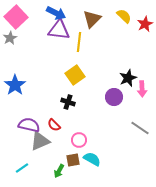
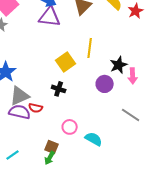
yellow line: (79, 42) -> (90, 48), moved
red semicircle: (54, 125) -> (36, 108), moved, turned -32
gray triangle: (40, 141) -> (20, 96), moved
cyan semicircle: (92, 159) -> (94, 139), moved
brown square: (73, 160) -> (52, 147), moved, turned 32

